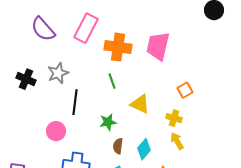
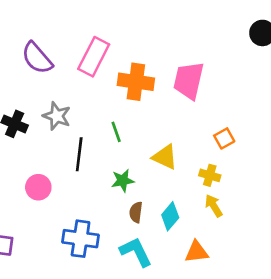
gray star: (58, 73) -> (57, 116), turned -30
green line: (112, 81) -> (116, 132), moved
pink circle: (56, 131) -> (38, 187), moved

